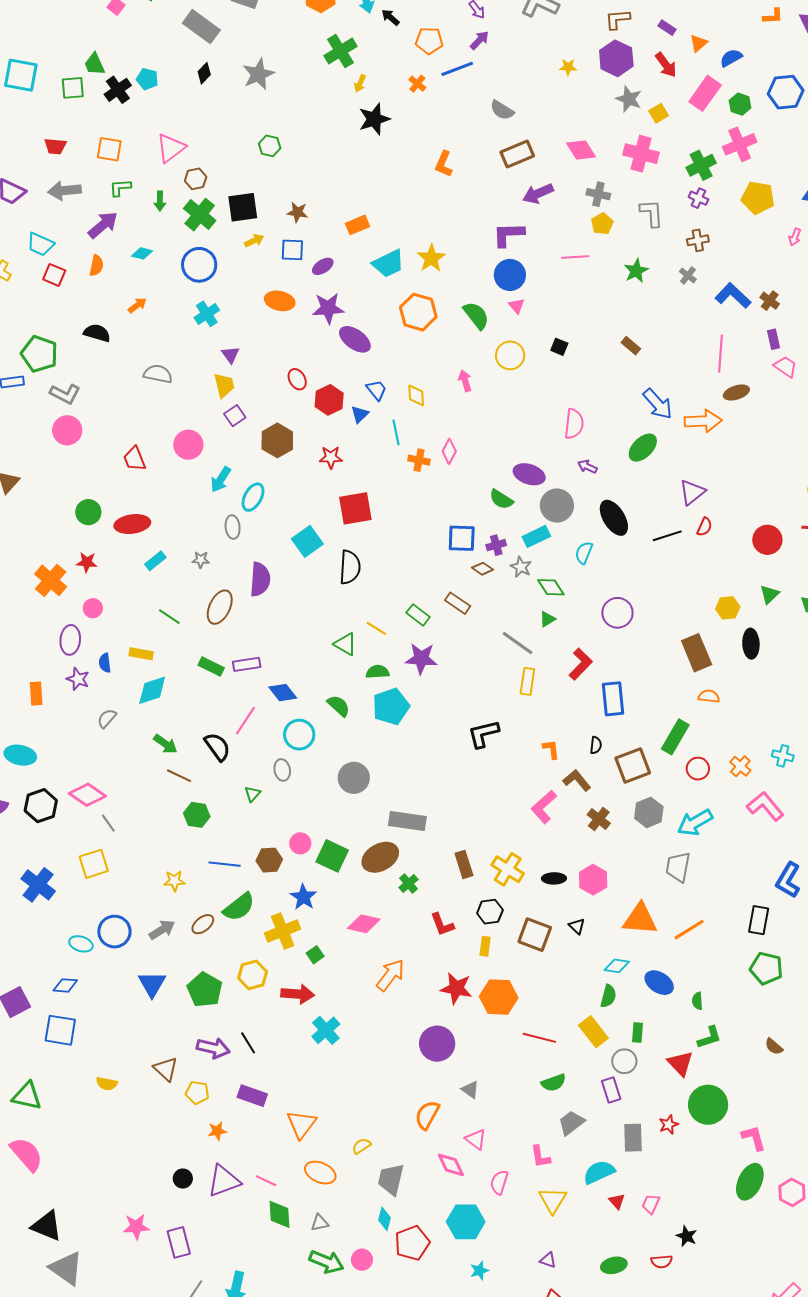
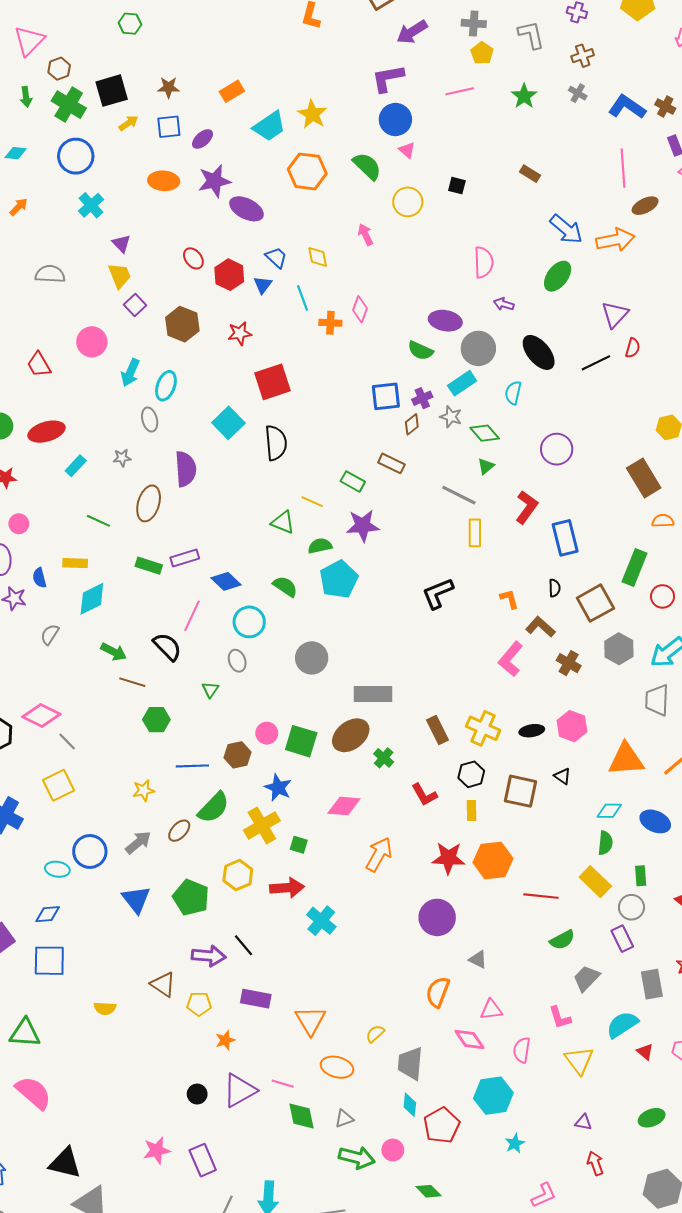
brown diamond: (483, 569) -> (412, 424), turned -65
green square: (315, 955) -> (299, 845), turned -30
pink triangle: (476, 1139) -> (491, 1010), turned -35

